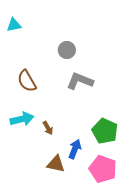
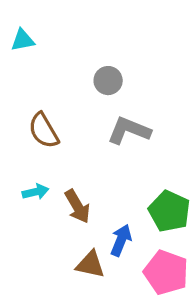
cyan arrow: (22, 119) -> (35, 192), size x0.7
brown arrow: (48, 128) -> (77, 206), size x1.5

